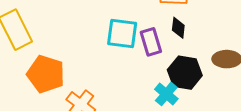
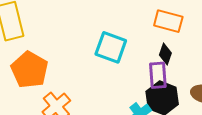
purple rectangle: (151, 42) -> (158, 75), moved

